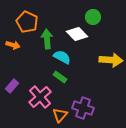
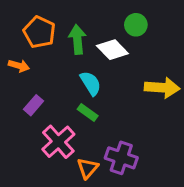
green arrow: (47, 39) -> (77, 39), moved
cyan semicircle: (62, 57) -> (91, 83), turned 30
purple rectangle: (12, 86) -> (34, 105), moved

